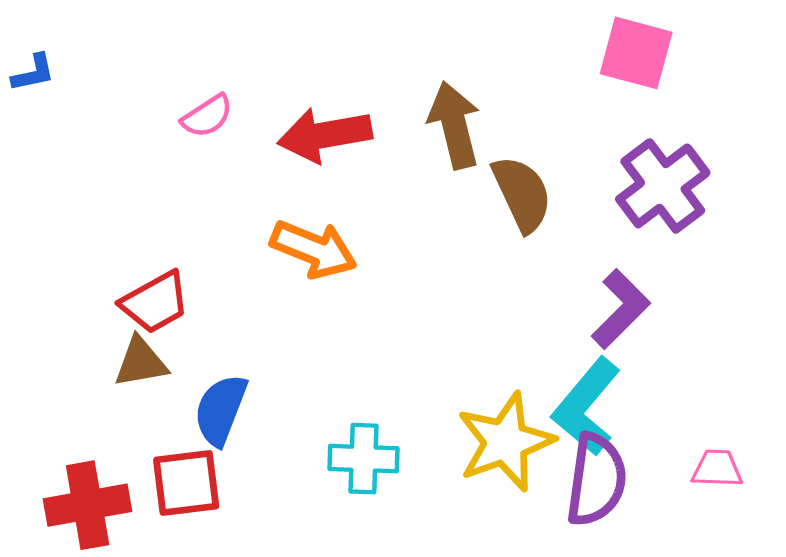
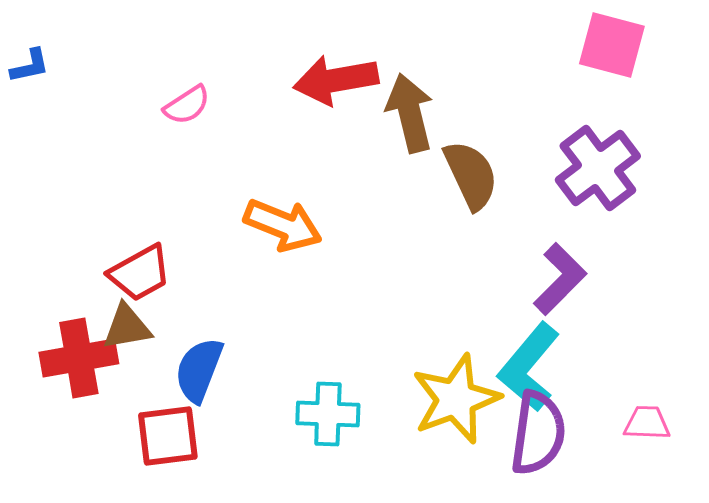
pink square: (636, 53) -> (612, 45), moved
red arrow: (325, 135) -> (336, 80), moved
red cross: (88, 505) -> (79, 358), moved

